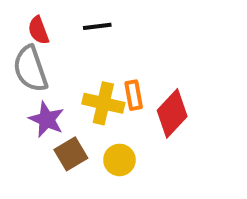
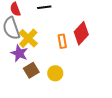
yellow cross: (103, 103) -> (28, 38), moved, turned 30
red diamond: (172, 113) -> (81, 33), moved

